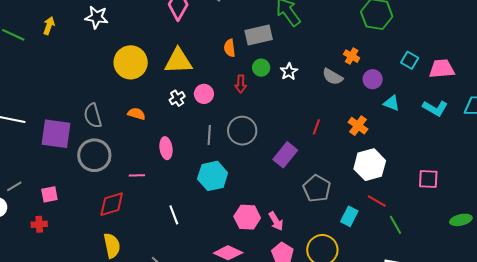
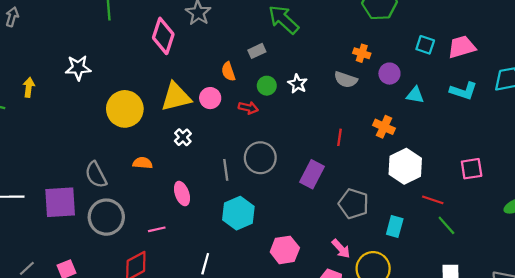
gray rectangle: (259, 35) -> (257, 51), size x0.6
red arrow: (241, 84) -> (248, 108), turned -66
pink circle: (204, 94) -> (210, 98), moved
red line: (377, 201) -> (433, 200), moved
white line: (174, 215) -> (205, 264), turned 48
pink arrow: (276, 221) -> (341, 249), moved

